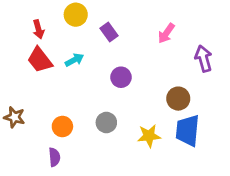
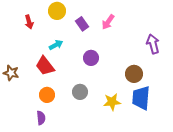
pink arrow: (166, 33) -> (108, 22), moved
red trapezoid: (40, 60) -> (45, 66), moved
brown star: (14, 117) -> (11, 73), moved

